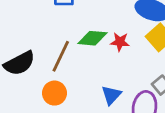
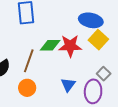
red star: (120, 42) -> (70, 46), size x1.6

